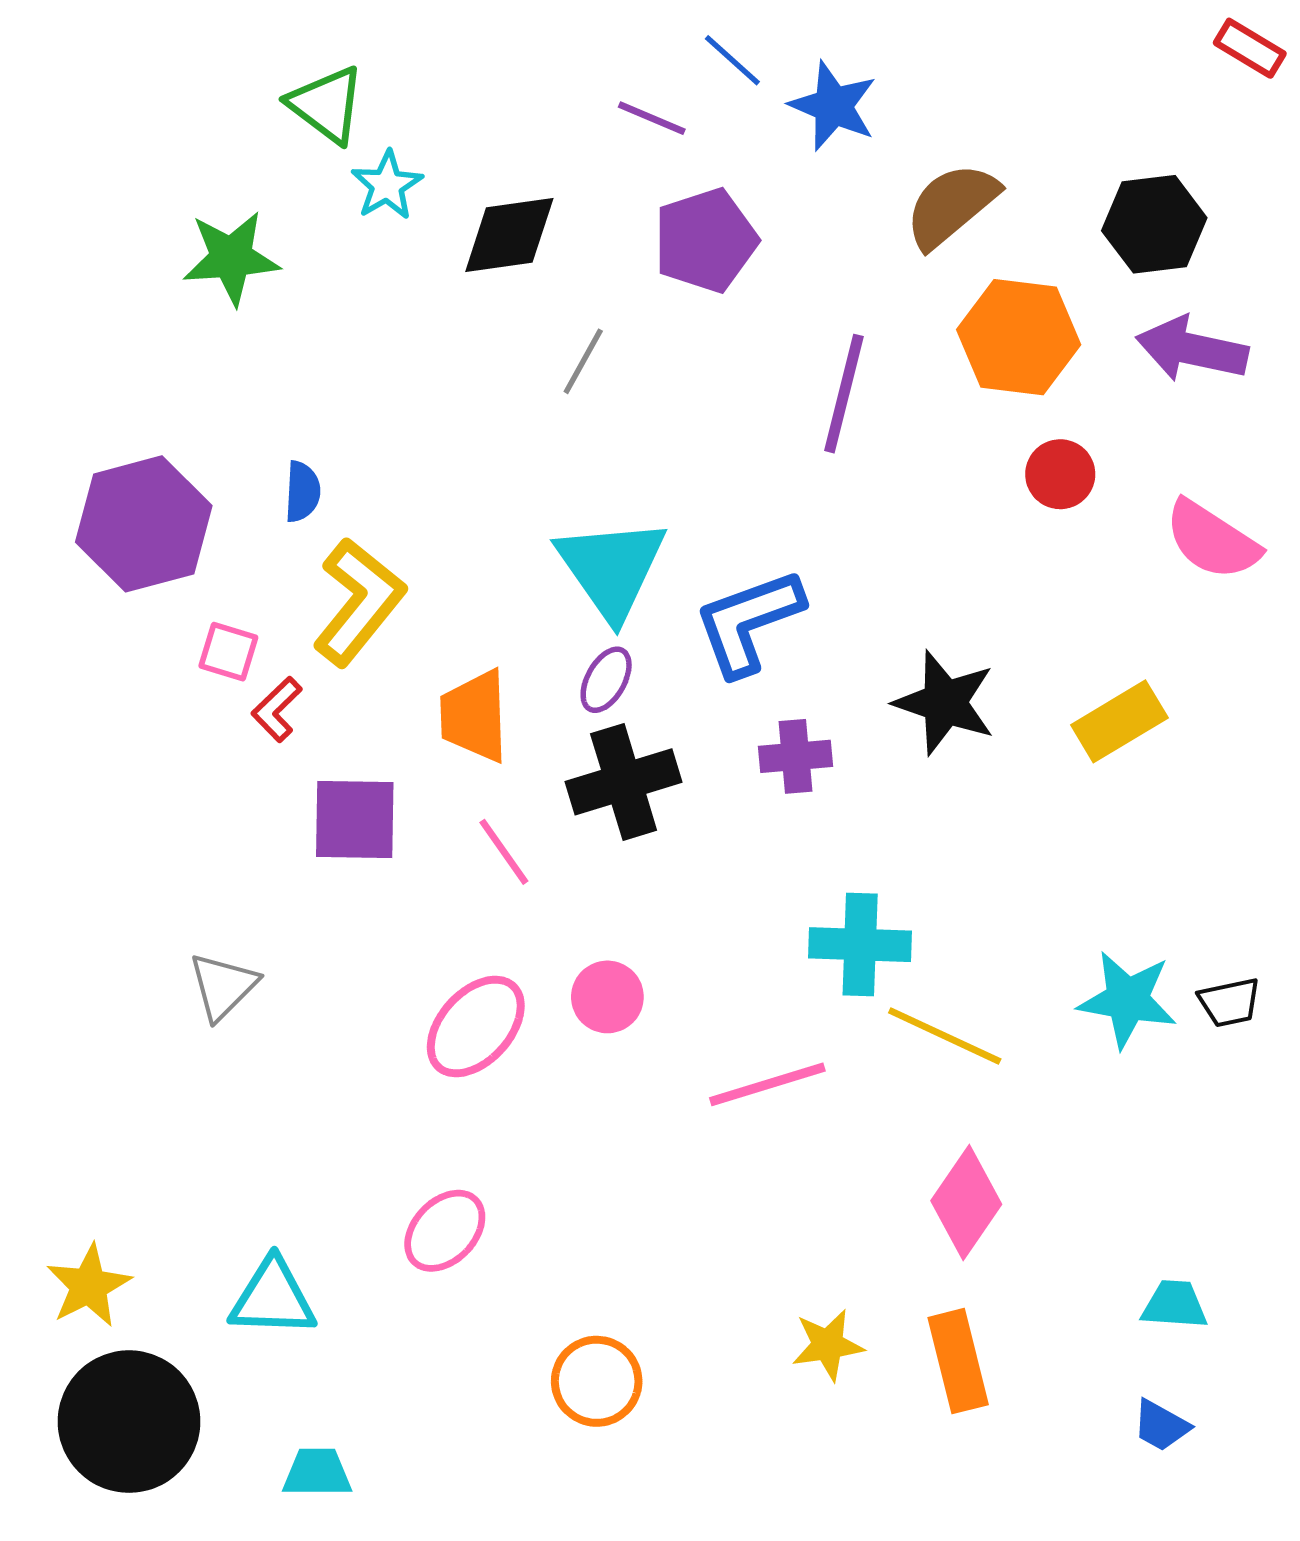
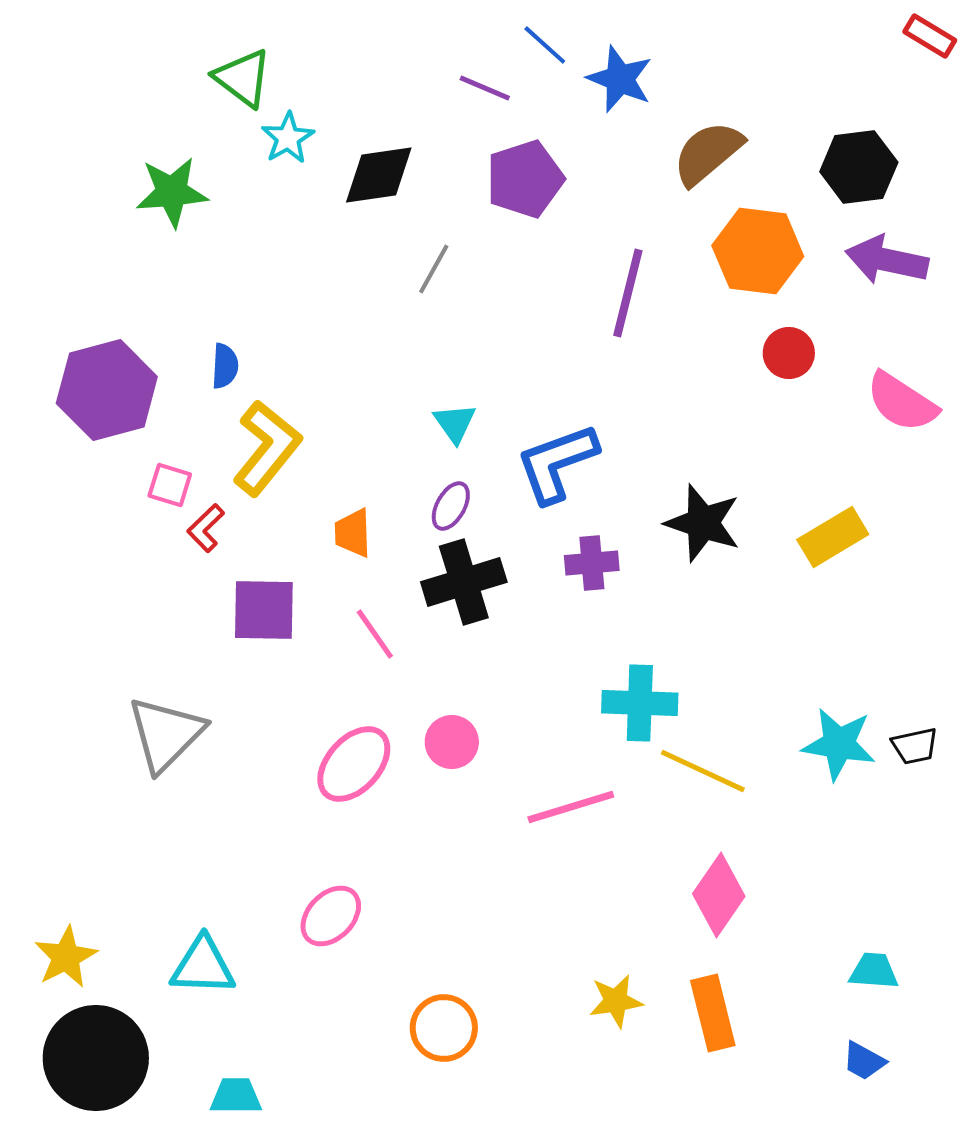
cyan triangle: (611, 568) -> (455, 423), size x0.5
orange trapezoid: (474, 716) -> (353, 533), size x0.7
gray triangle: (223, 986) -> (166, 734), size x1.5

